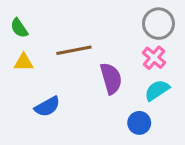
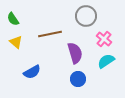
gray circle: (158, 24) -> (86, 16), moved
yellow triangle: (24, 62) -> (16, 42), turned 40
blue circle: (139, 123) -> (78, 79), moved

